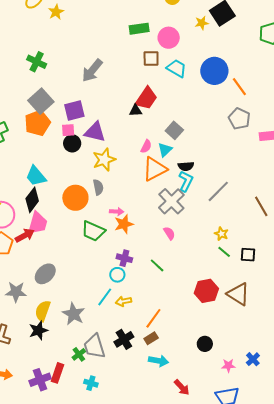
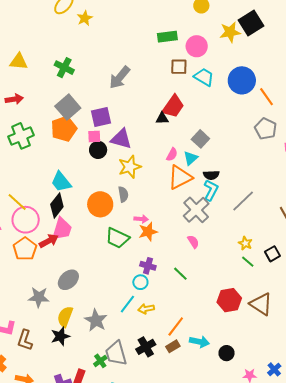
yellow star: (202, 23) -> (230, 32), size x1.5
black square: (248, 255) -> (273, 254), moved, turned -35
cyan arrow: (159, 361) -> (199, 342), moved

